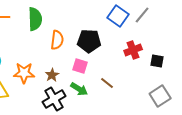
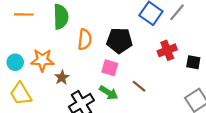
orange star: (24, 73) -> (42, 60), moved
brown star: (52, 75) -> (62, 77), moved

